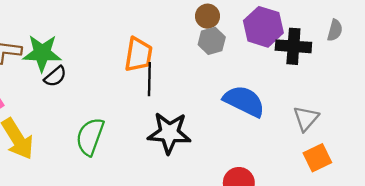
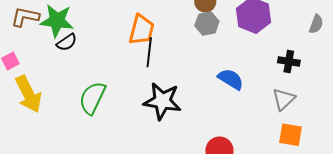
black cross: (293, 46) -> (289, 62), moved, size x0.7
blue semicircle: (244, 101) -> (231, 79), size x0.7
orange square: (317, 158) -> (291, 135), turned 30

